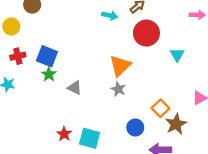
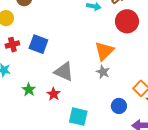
green star: (49, 74) -> (29, 90), moved
gray triangle: (75, 88) -> (64, 72), size x1.5
red star: (64, 134) -> (54, 94), moved

